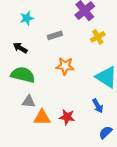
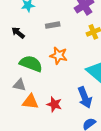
green semicircle: (23, 75) -> (31, 64), moved
blue arrow: (98, 106) -> (85, 97), size x1.5

